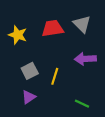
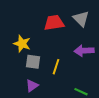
yellow star: (18, 35) -> (22, 44), moved
gray square: (30, 71) -> (33, 62), turned 35

